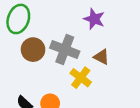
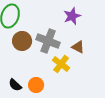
purple star: (94, 19) -> (72, 16), turned 30

